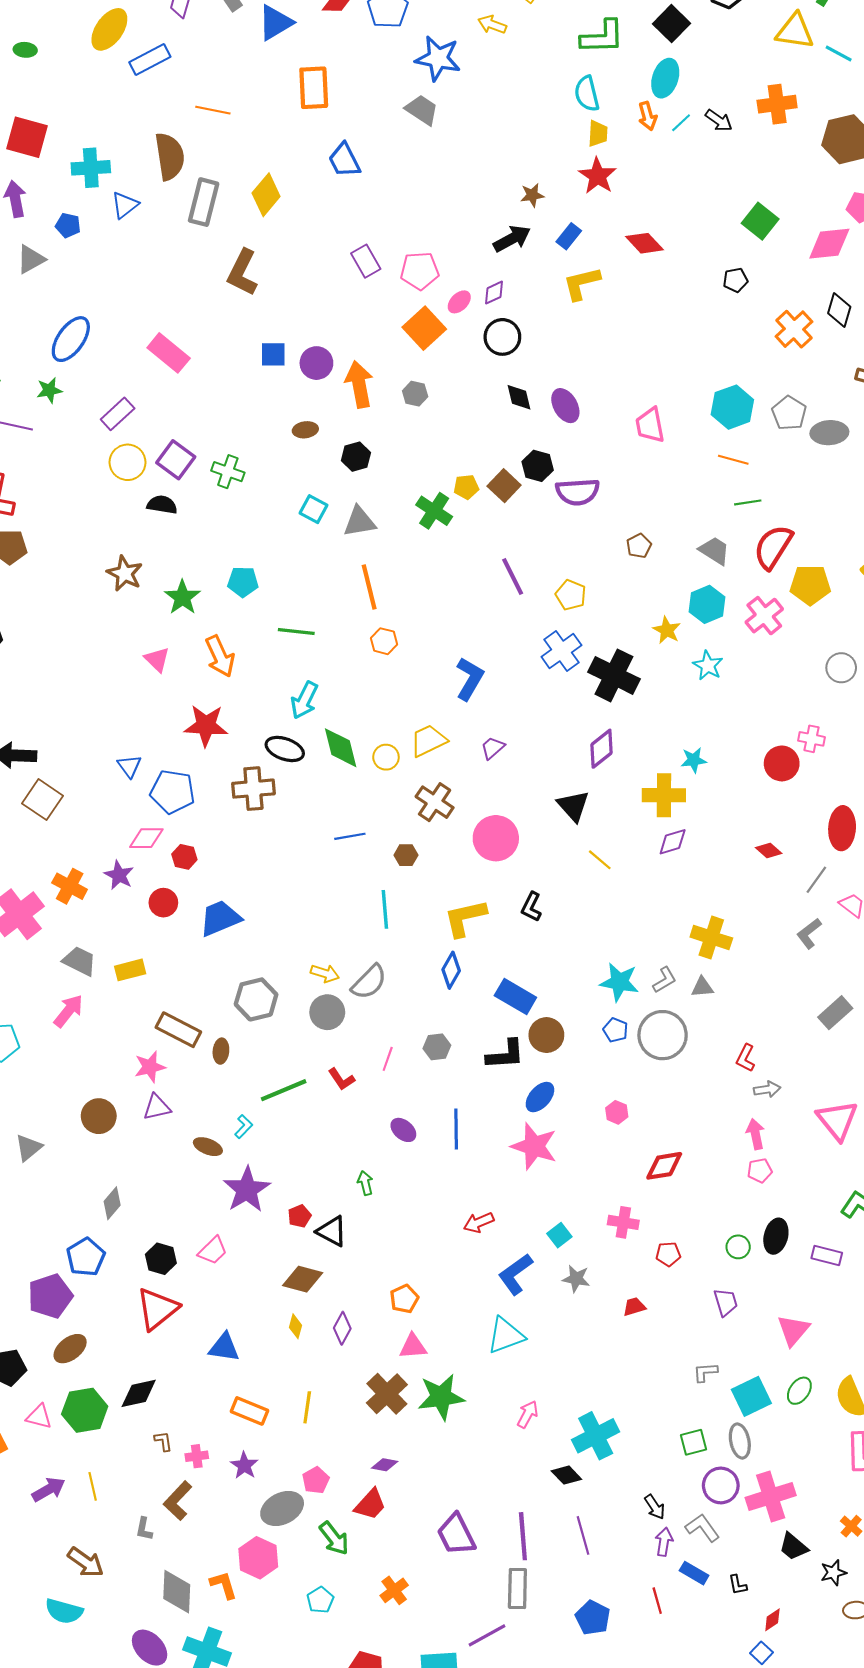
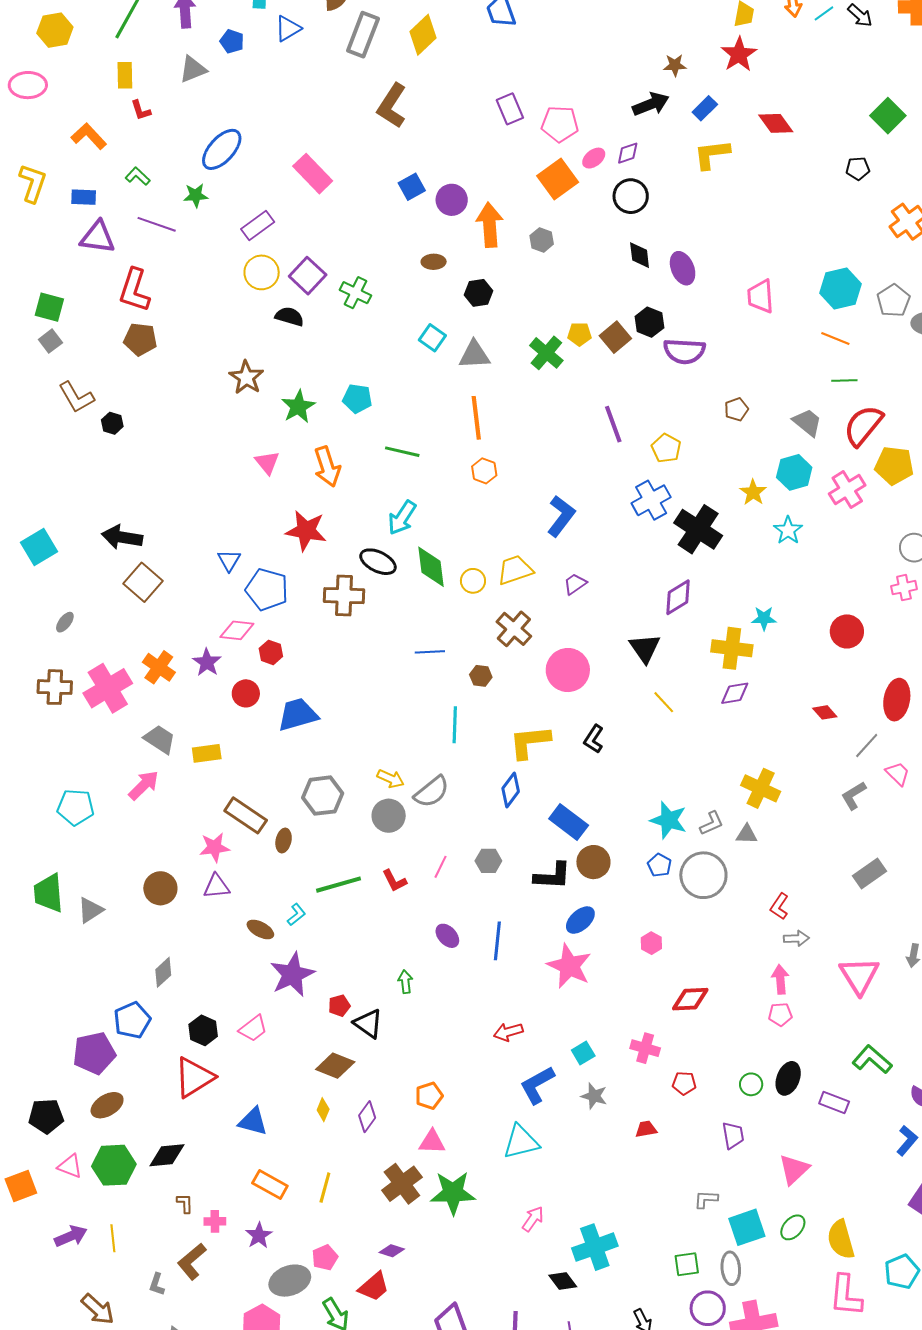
blue square: (273, 354) -> (412, 187), turned -36
pink cross: (811, 739) -> (904, 588), moved, turned -30

